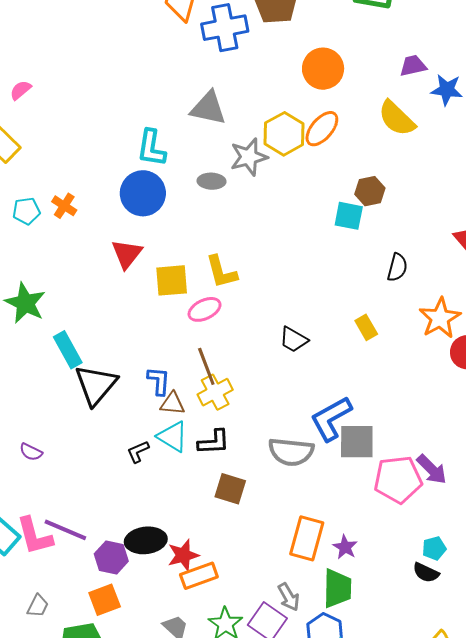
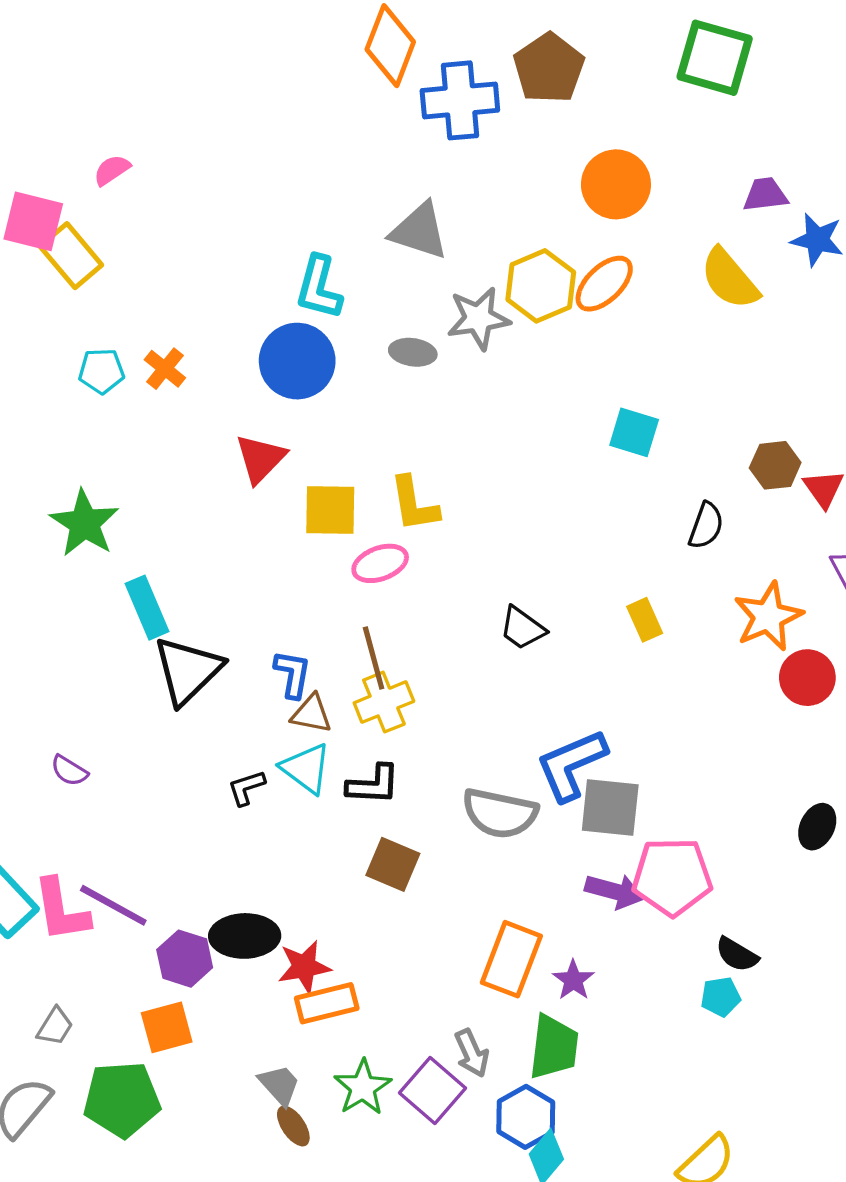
brown hexagon: (370, 191) -> (775, 465), moved
purple arrow: (432, 469) -> (614, 891), moved, turned -36
black semicircle: (426, 573) -> (737, 955), moved

